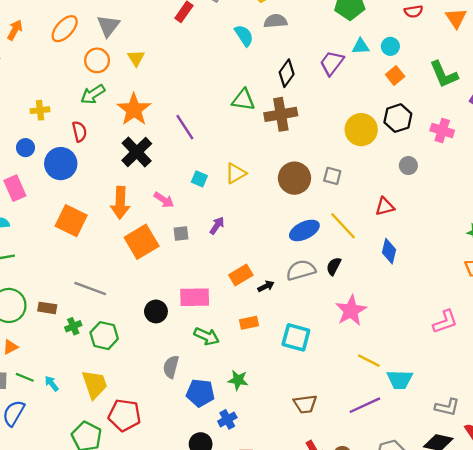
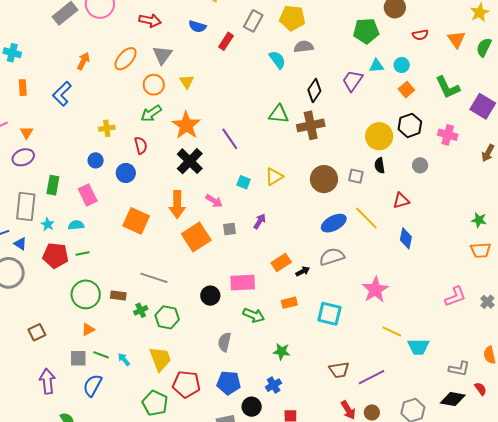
blue circle: (61, 164) -> (126, 173), size x0.7
black semicircle: (334, 266) -> (380, 165), moved, turned -35
blue pentagon: (200, 393) -> (229, 383), moved
purple line: (365, 405) -> (371, 377), moved

